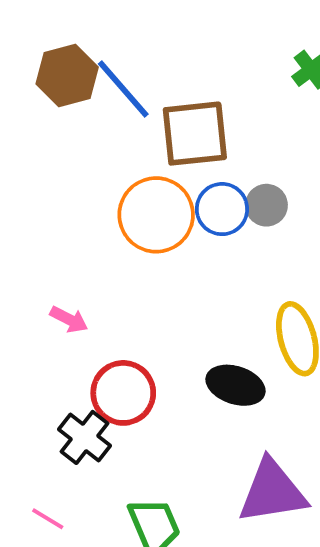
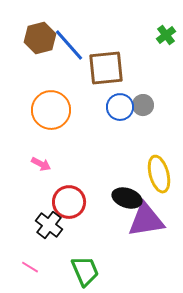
orange circle: (156, 215) -> (51, 110), moved
purple triangle: (272, 492) -> (146, 220), moved

